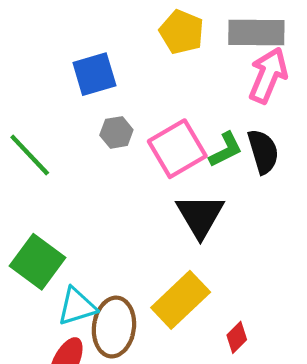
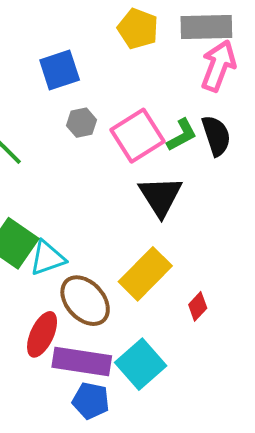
cyan triangle: (77, 306) -> (47, 258), moved
brown ellipse: (114, 327) -> (85, 301), turned -48

